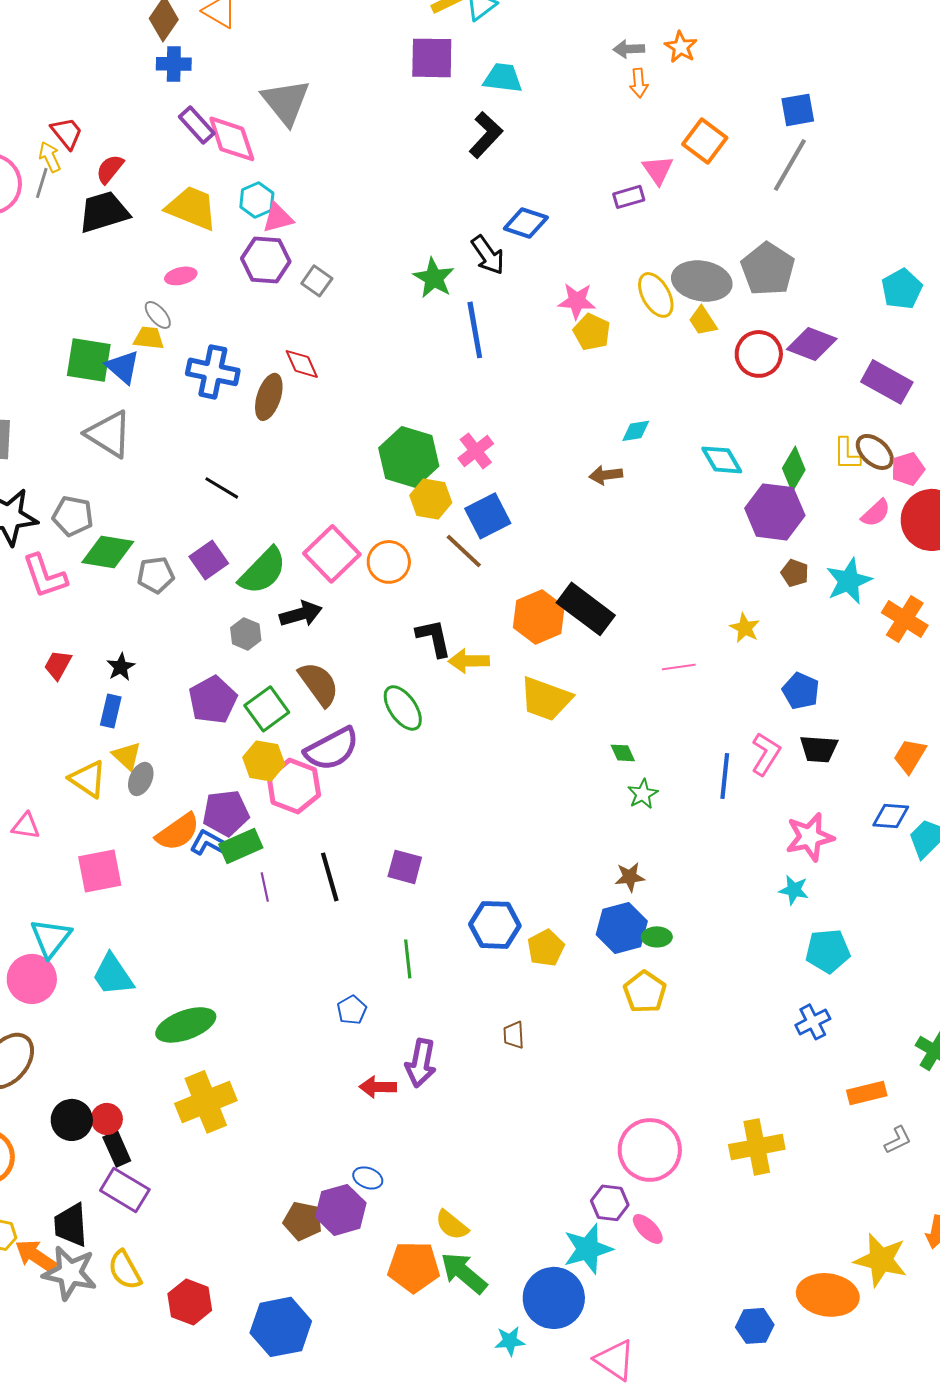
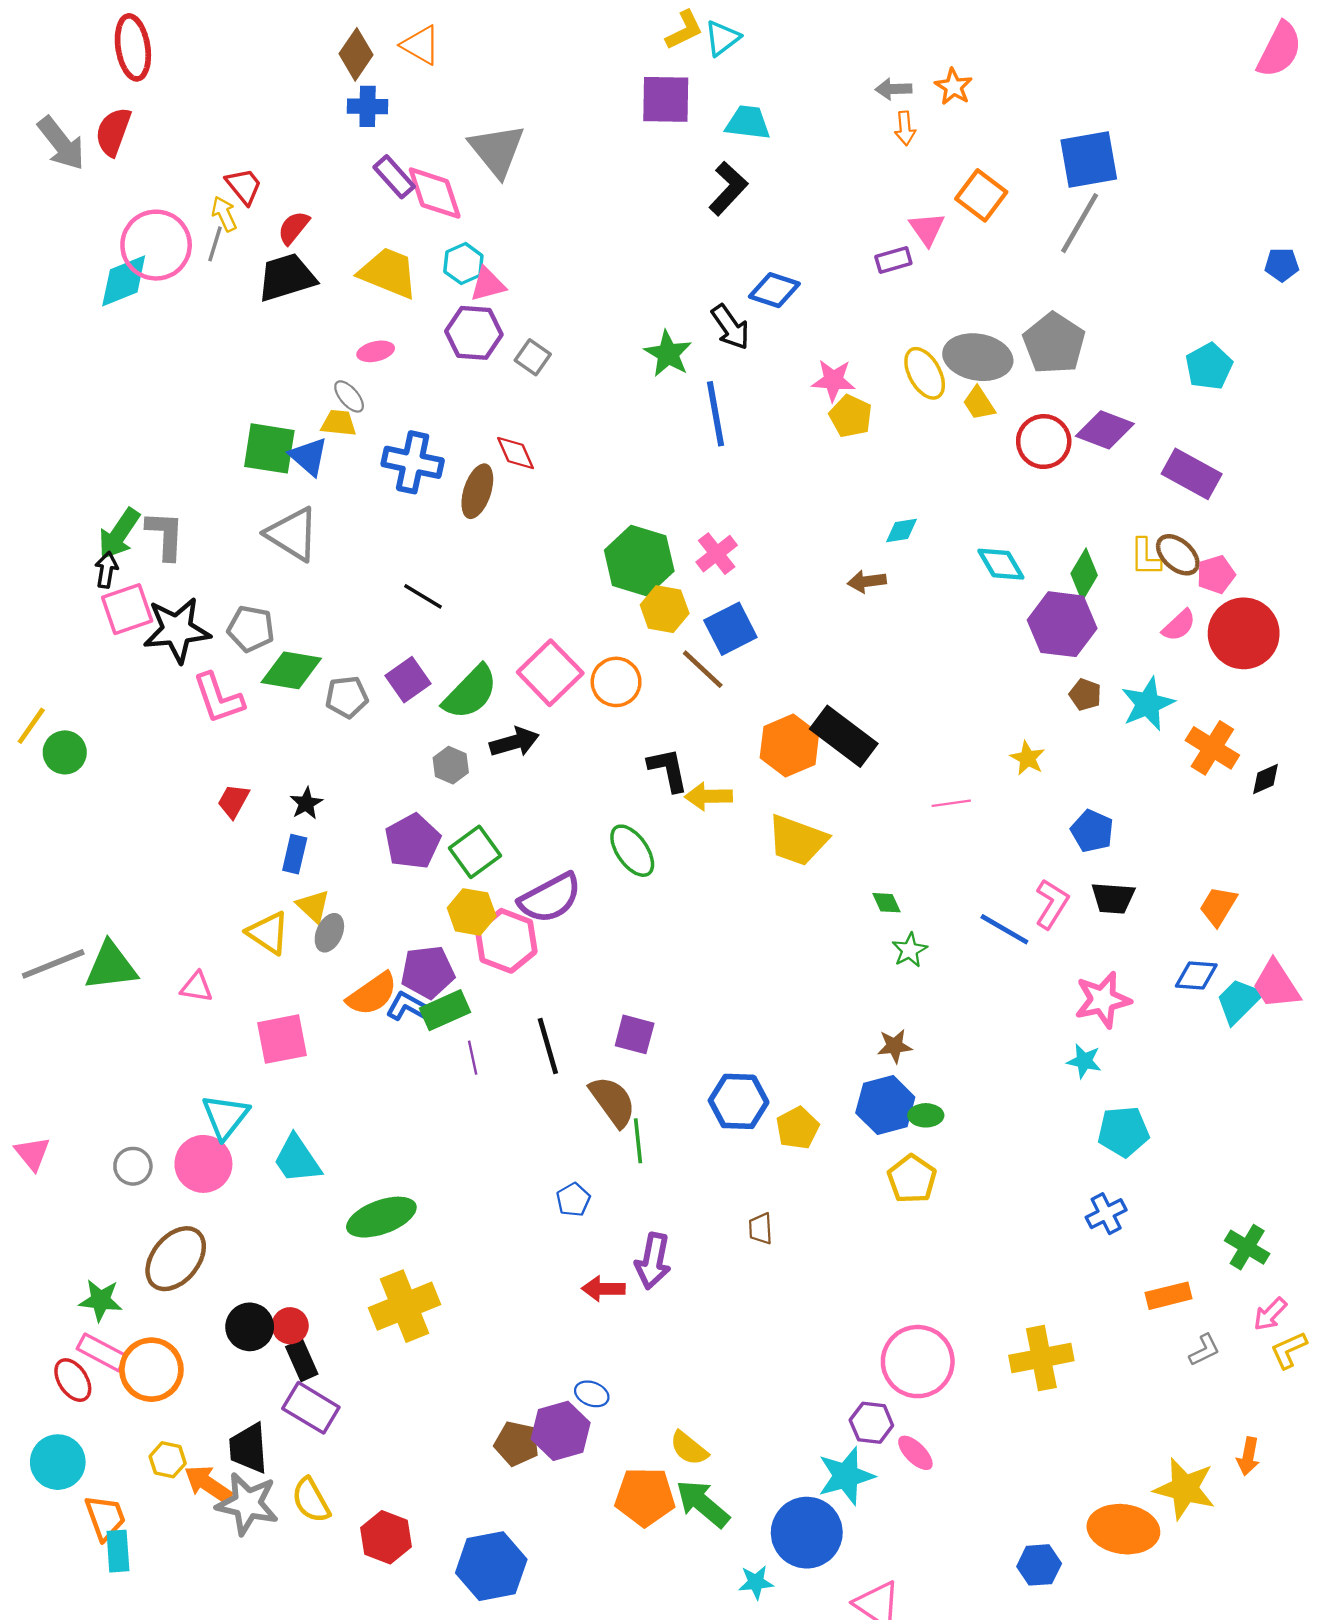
blue square: (798, 110) -> (1089, 160), size x1.5
brown semicircle: (319, 684) -> (613, 1101), moved
blue line: (725, 776) -> (1004, 929), turned -66

